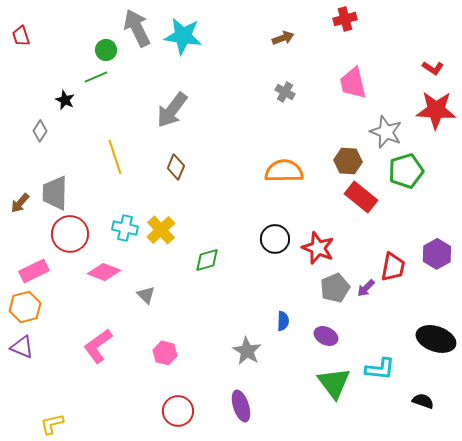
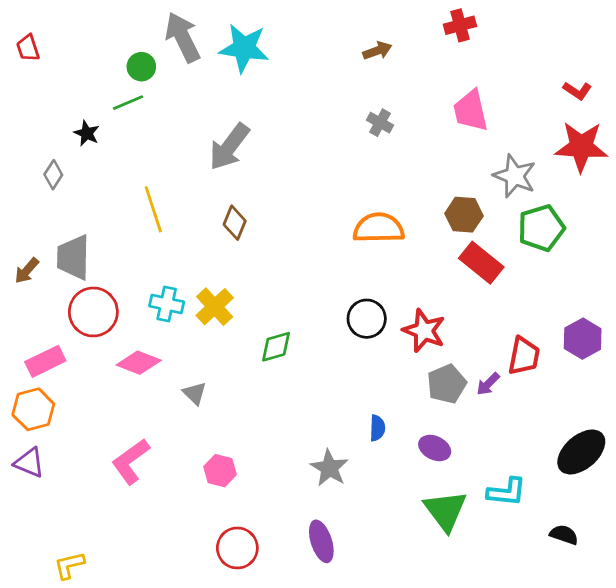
black ellipse: (436, 339) -> (581, 452), turned -60

